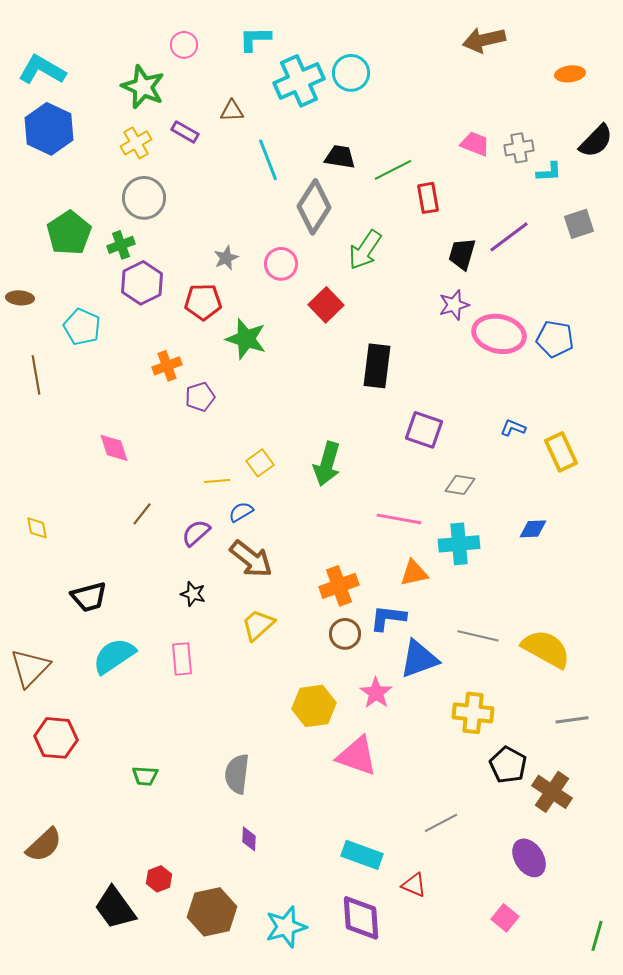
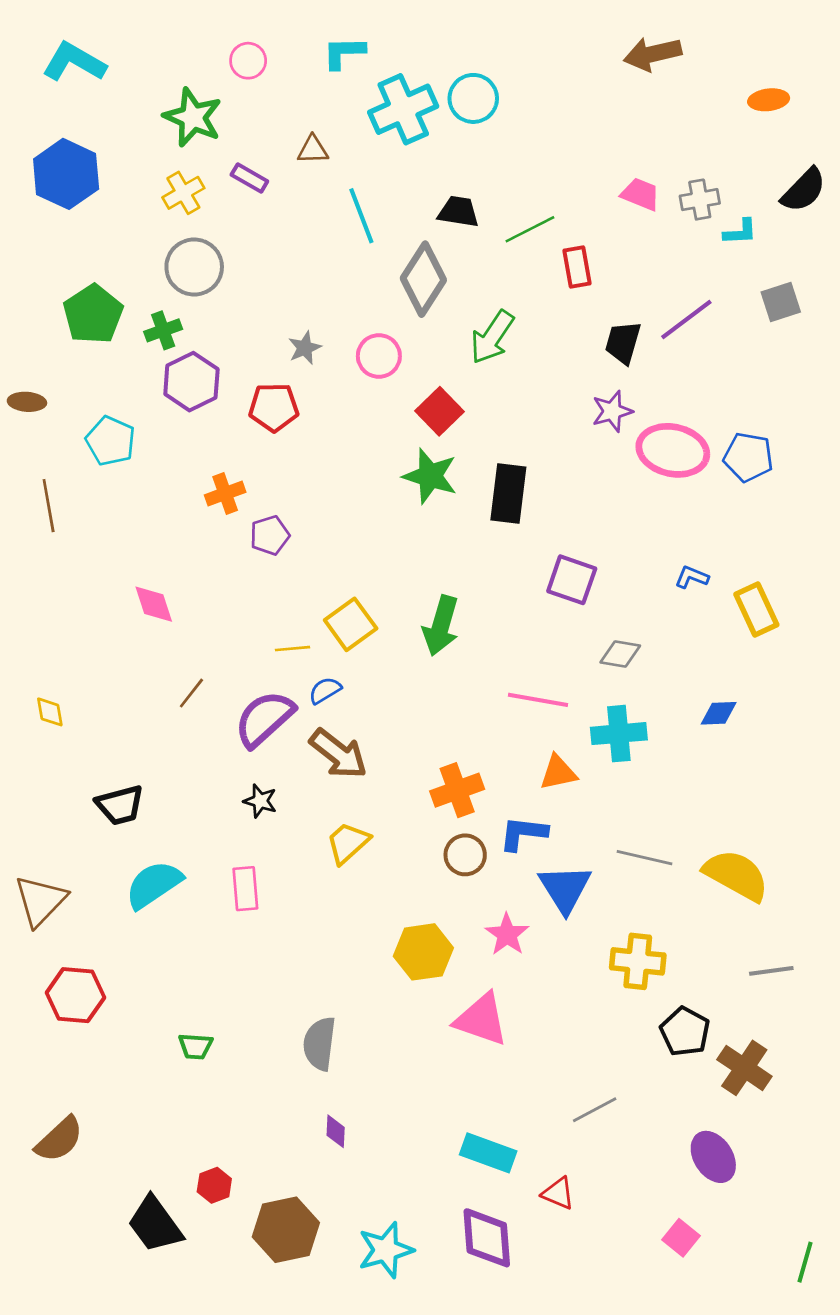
cyan L-shape: (42, 70) -> (74, 62), moved
green star: (246, 339) -> (430, 476), moved
yellow square: (260, 463) -> (351, 624), size x1.4
purple semicircle: (196, 533) -> (264, 719), size x1.6
blue triangle: (419, 659) -> (565, 889), turned -42

